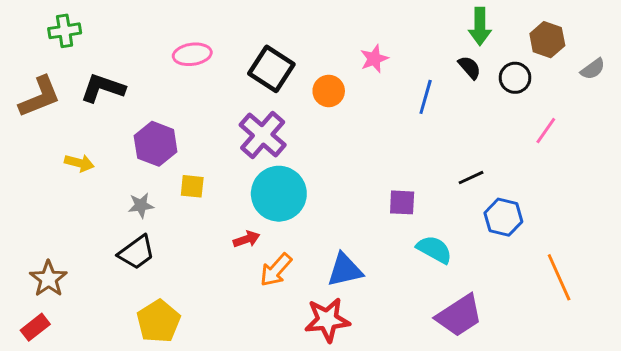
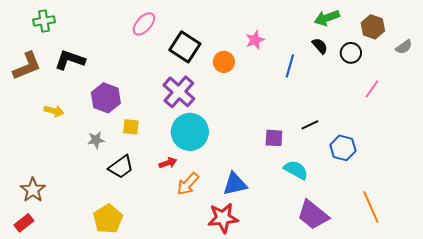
green arrow: (480, 26) -> (327, 18), turned 70
pink ellipse: (192, 54) -> (144, 24), moved, turned -40
black line: (471, 178) -> (310, 125), moved
black trapezoid: (136, 252) -> (121, 167), moved
orange line: (559, 277) -> (371, 207), moved
purple trapezoid: (459, 315) -> (313, 215), turned 72

